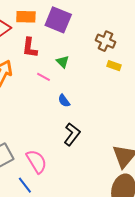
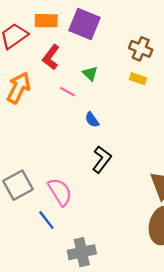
red L-shape: (30, 48) -> (51, 57), turned 30
yellow rectangle: (114, 66) -> (138, 79), moved

